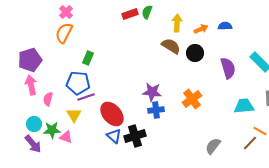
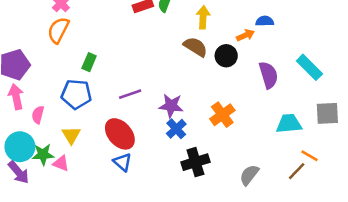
orange arrow: (201, 29) -> (245, 35), moved
purple line: (86, 97) -> (130, 94), moved
blue cross: (156, 110) -> (176, 129), turned -35
cyan circle: (34, 124) -> (20, 147), size x1.5
black cross: (135, 136) -> (195, 162), moved

